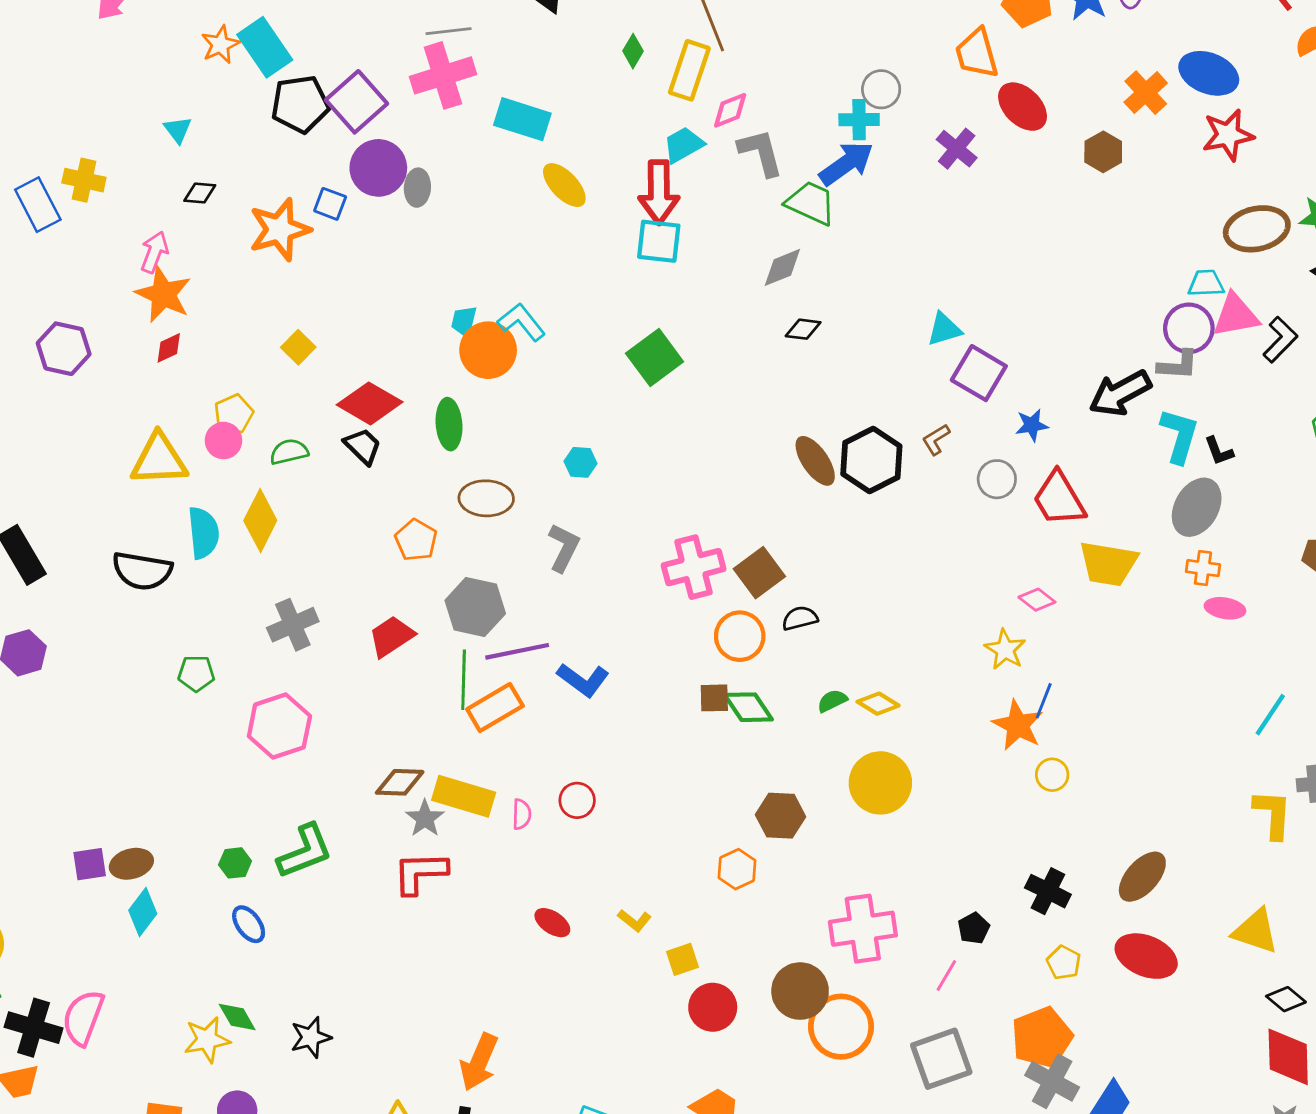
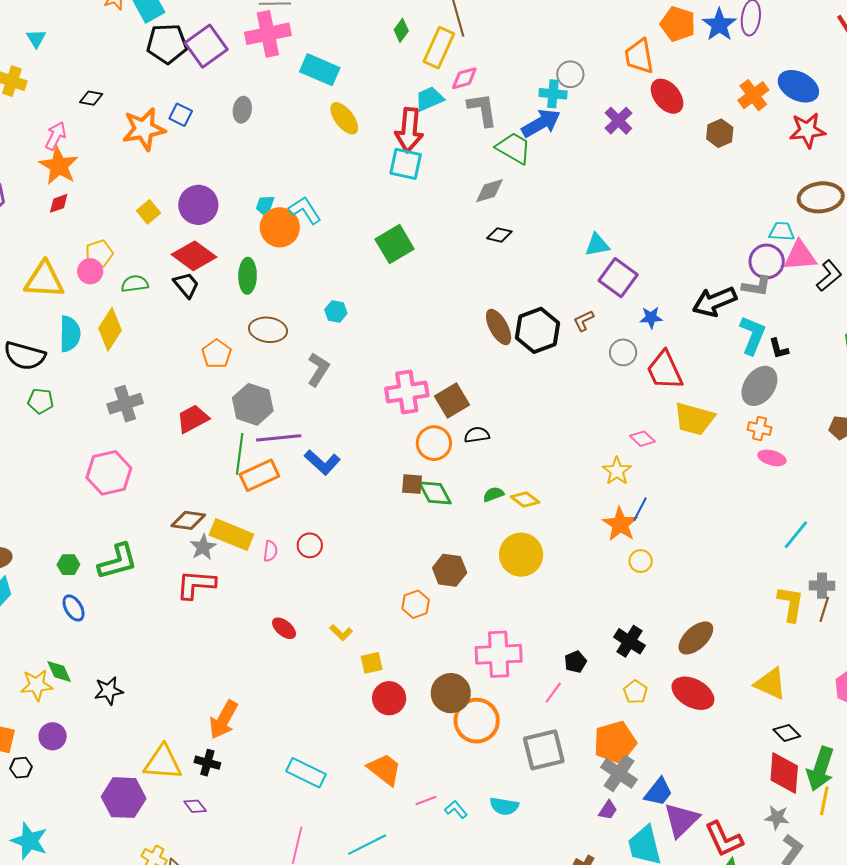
cyan triangle: (178, 130) -> (36, 38), moved
purple circle: (378, 168) -> (198, 205), moved
green pentagon: (196, 673) -> (41, 401), moved

